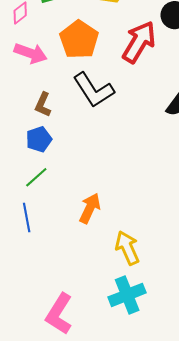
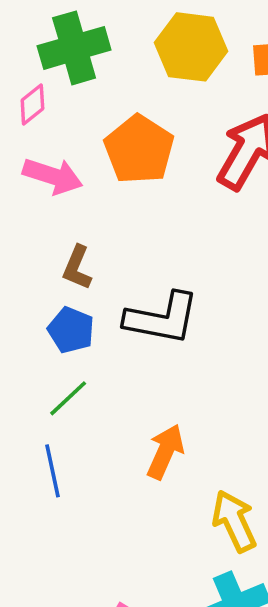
black L-shape: (93, 90) -> (162, 318), moved, turned -45
blue pentagon: (39, 139) -> (71, 330), turned -30

